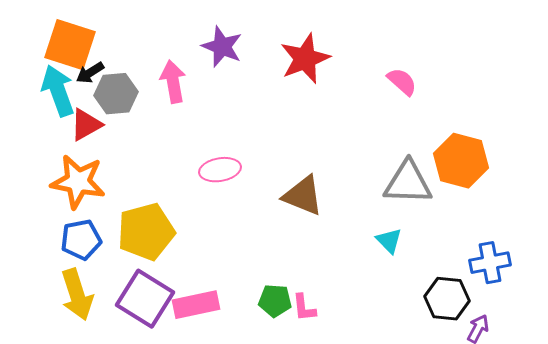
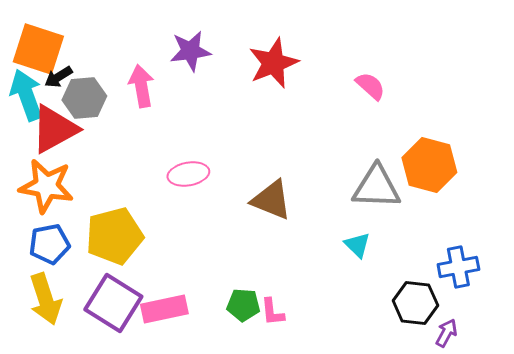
purple star: (222, 47) -> (190, 51), turned -30
red triangle: (86, 125) -> (54, 129), size x1.5

